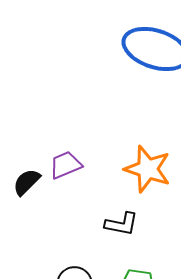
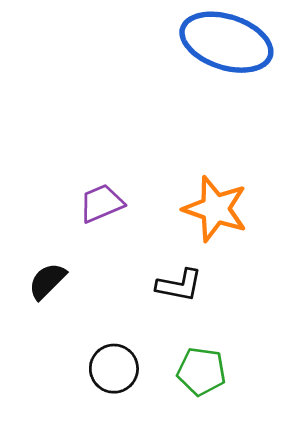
black semicircle: (27, 182) -> (47, 281), moved

